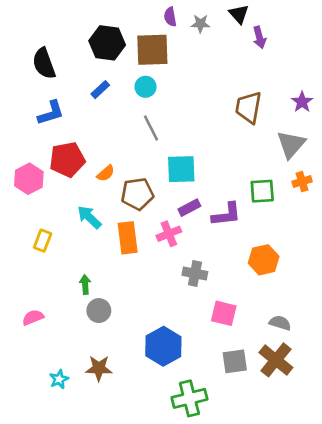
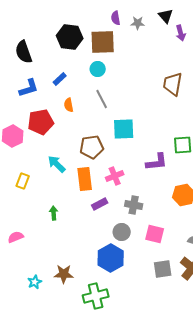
blue rectangle: (100, 90) -> (60, 79), moved
orange semicircle: (106, 173) -> (69, 105), moved, turned 120
purple rectangle: (189, 208) -> (100, 204), moved
gray circle: (99, 311) -> (122, 232), moved
green cross: (189, 398) -> (96, 296), moved

